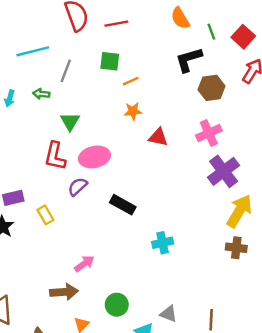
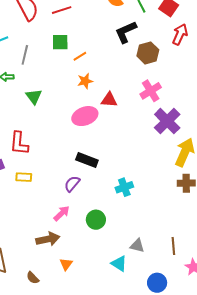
red L-shape: (55, 156) -> (19, 143), moved
pink ellipse: (94, 157) -> (85, 116), moved
purple semicircle: (78, 187) -> (72, 184), moved
yellow rectangle: (45, 215) -> (24, 177), turned -49
green circle: (117, 305) -> (96, 220), moved

